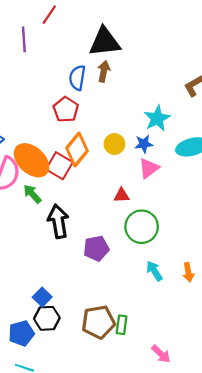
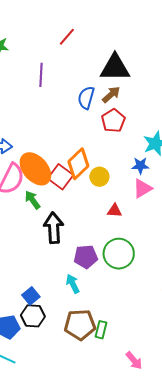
purple line: (24, 39) -> (41, 75), moved
brown arrow: (104, 71) -> (111, 95), turned 30
red pentagon: (66, 109) -> (113, 121), moved
yellow circle: (114, 144) -> (99, 177), moved
green circle: (142, 227) -> (119, 254), moved
cyan arrow: (154, 271) -> (73, 284), moved

